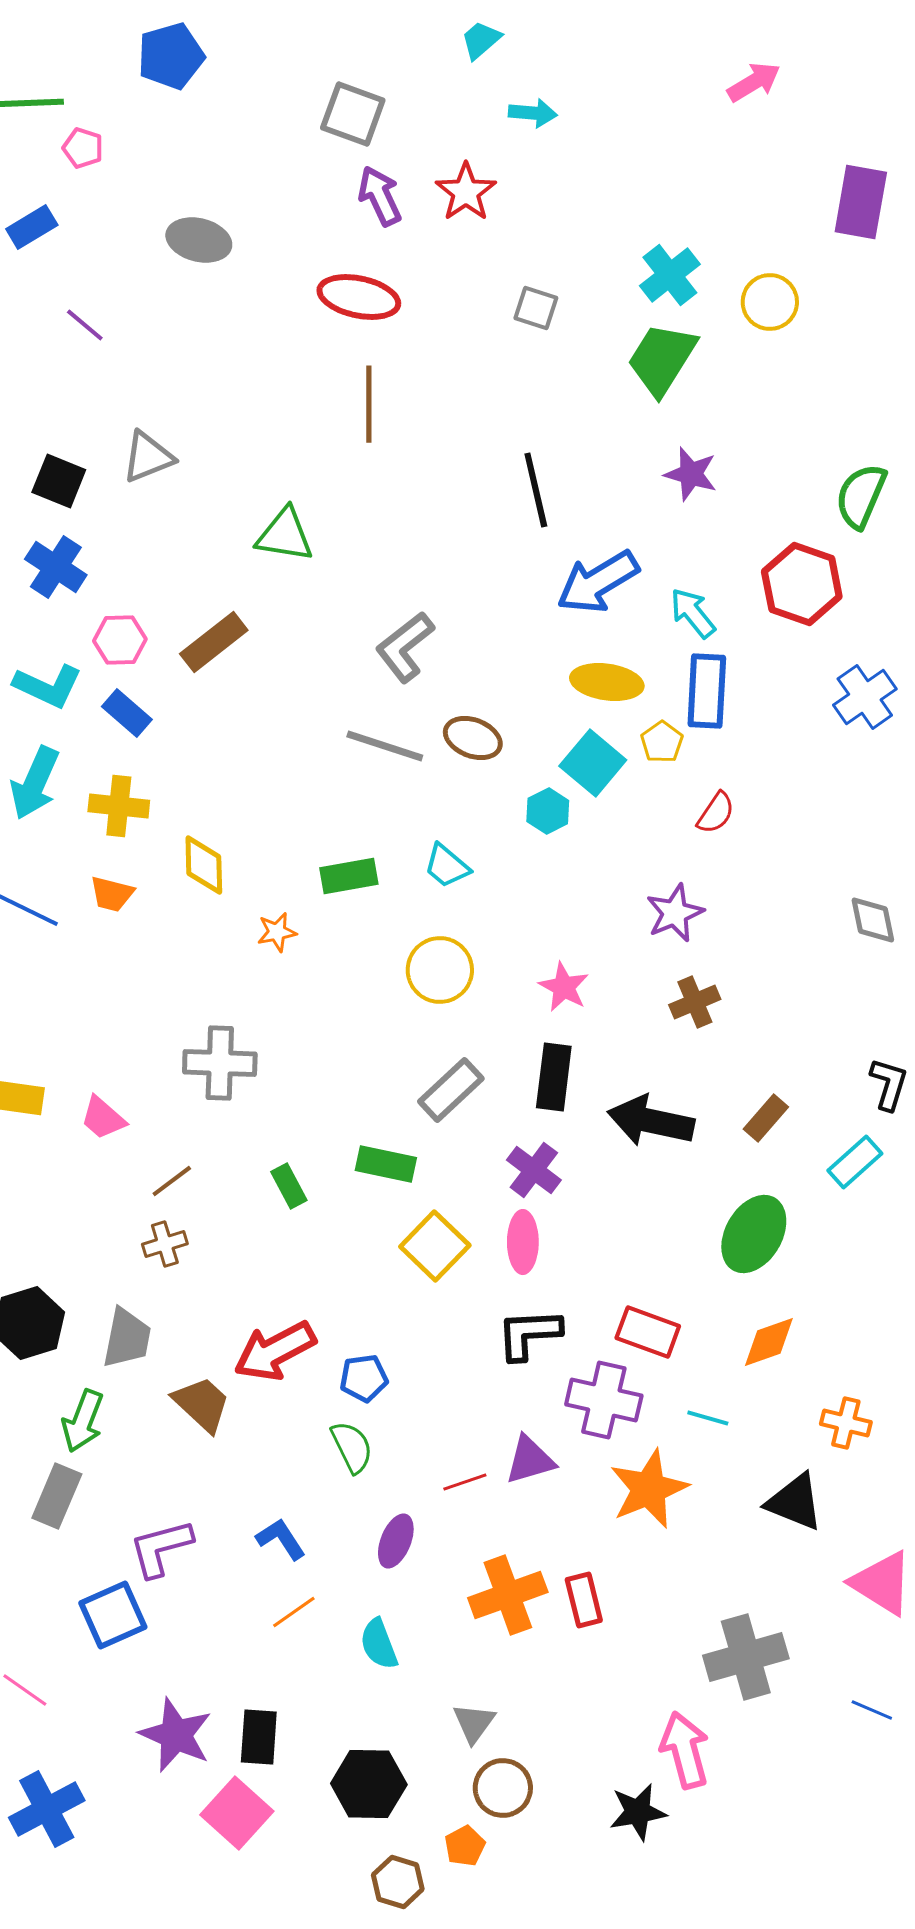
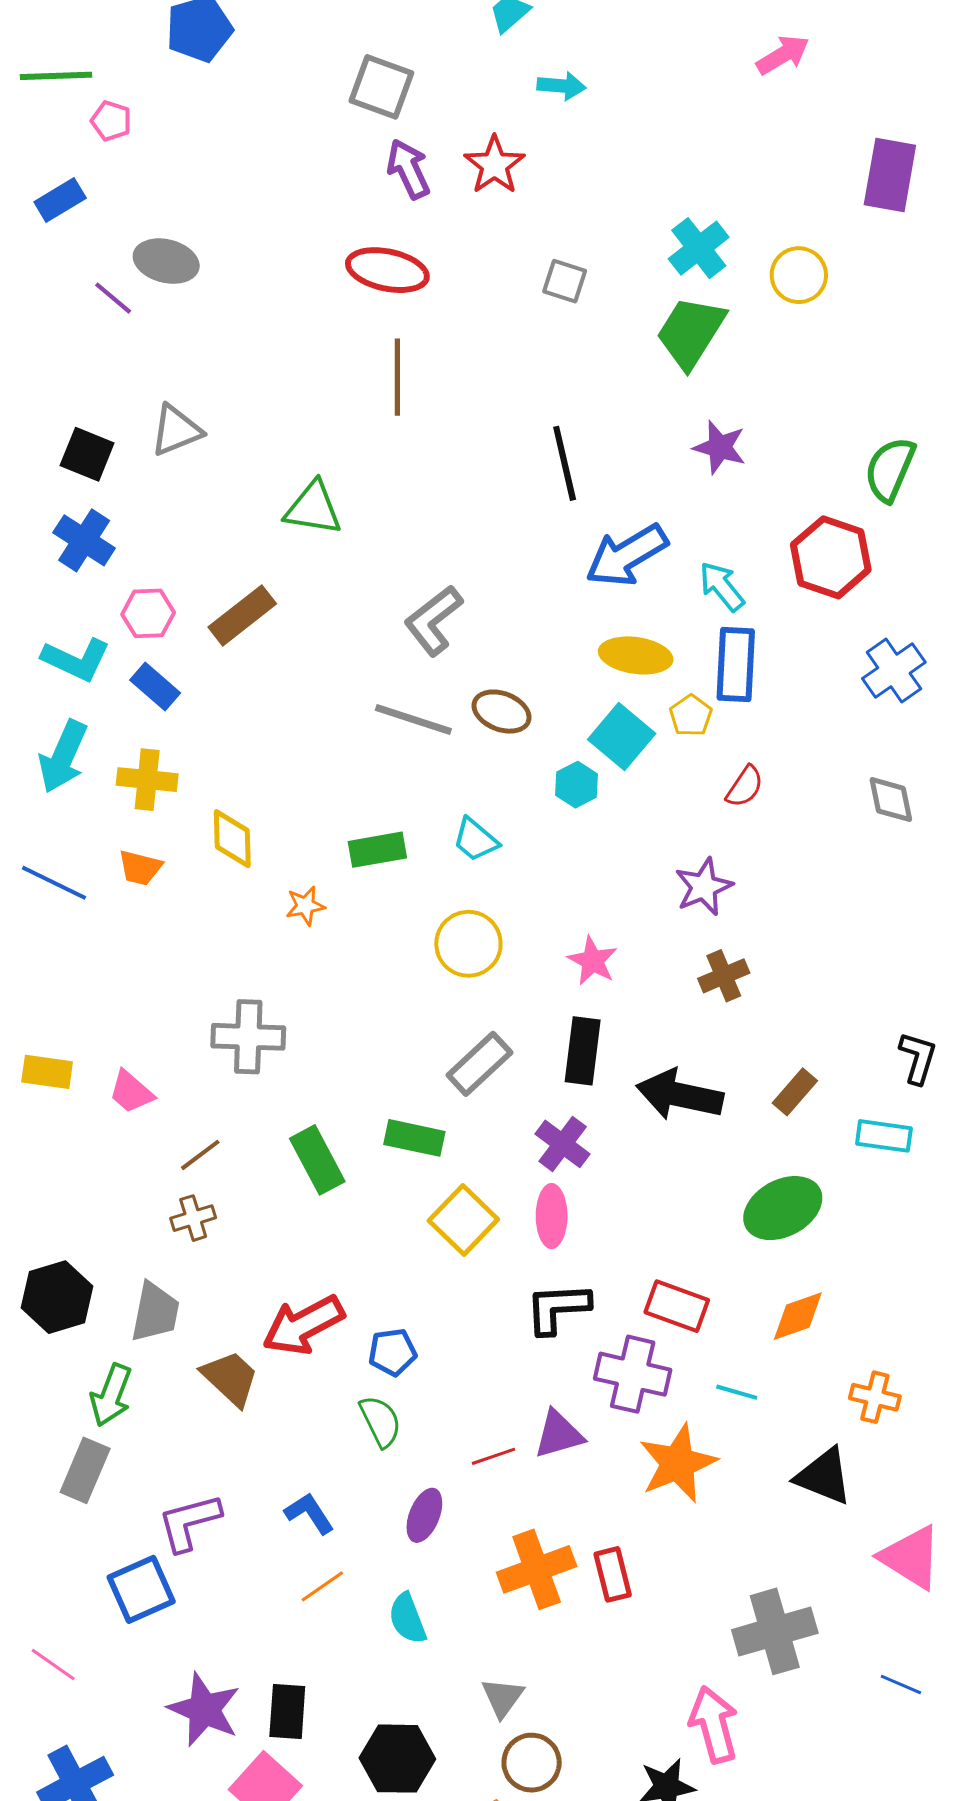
gray ellipse: (199, 240) -> (166, 261), moved
gray diamond: (873, 920) -> (891, 800), moved
cyan rectangle: (855, 1162) -> (884, 1136), turned 50
green rectangle: (289, 1186) -> (317, 1160), size x1.5
green ellipse: (754, 1234) -> (783, 1208), turned 32

